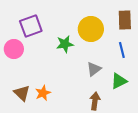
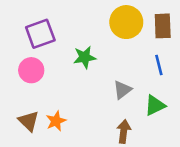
yellow circle: (91, 29) -> (126, 22), moved
pink circle: (14, 49) -> (31, 70), moved

